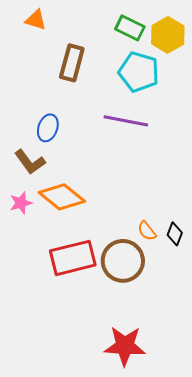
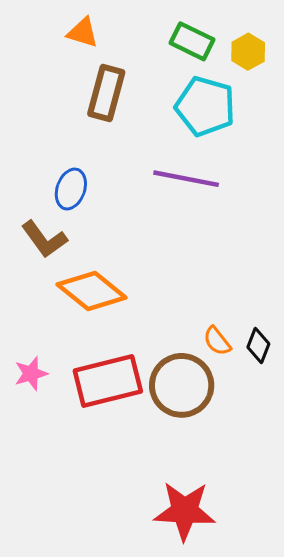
orange triangle: (36, 20) -> (83, 32), moved
yellow hexagon: (168, 35) -> (248, 52), size x0.7
pink star: (21, 203) -> (31, 374), moved

